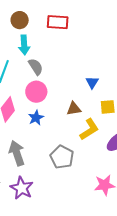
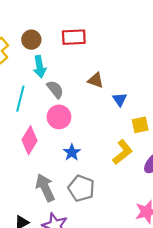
brown triangle: (74, 109) -> (96, 80), moved, turned 35
blue star: (36, 118) -> (72, 152), moved
gray pentagon: (62, 157) -> (81, 188), moved

